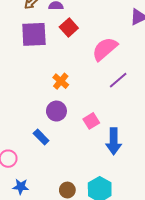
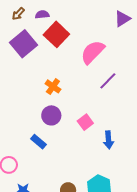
red square: (69, 28) -> (56, 34), size x1.4
purple square: (34, 34) -> (24, 44), turned -32
blue arrow: (114, 141) -> (109, 140), size x0.7

